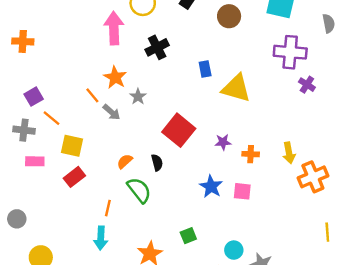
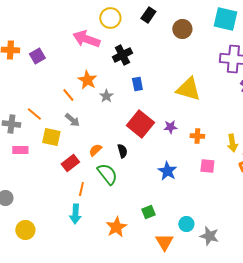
pink arrow: (114, 28) -> (86, 39), turned -68
blue rectangle: (205, 69) -> (137, 84), moved
purple square: (34, 97) -> (37, 56), moved
gray arrow: (112, 112) -> (72, 120), moved
purple star: (223, 142) -> (170, 127), moved
orange cross: (251, 154) -> (197, 136), moved
red rectangle: (74, 177) -> (70, 163), moved
pink square: (242, 191) -> (207, 166), moved

